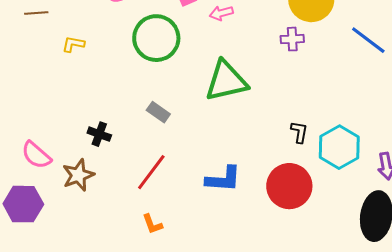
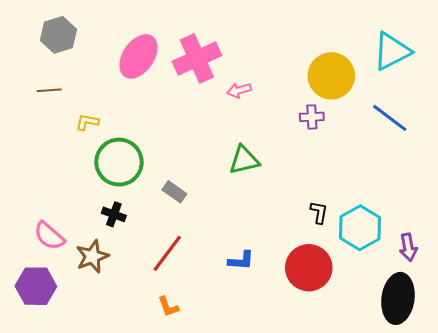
green circle: (156, 38) -> (119, 162), moved
green triangle: (226, 81) -> (244, 160), size x0.7
blue L-shape: (223, 179) -> (241, 261), size x0.7

